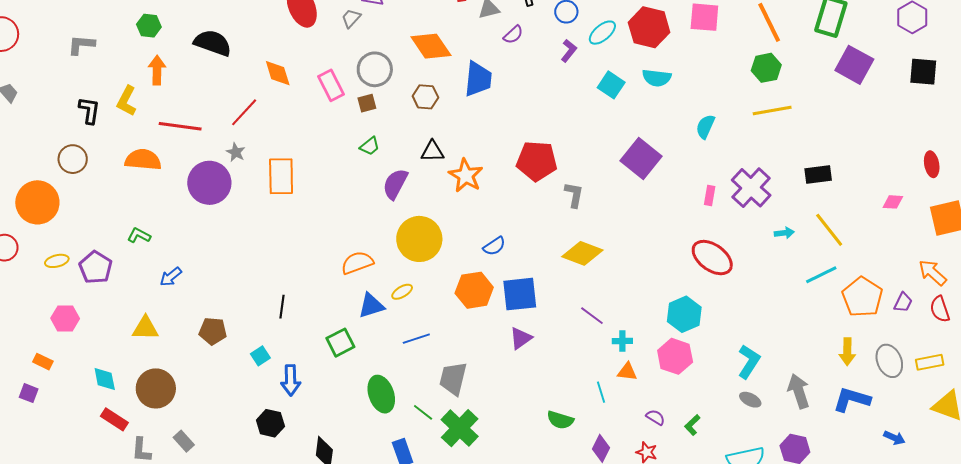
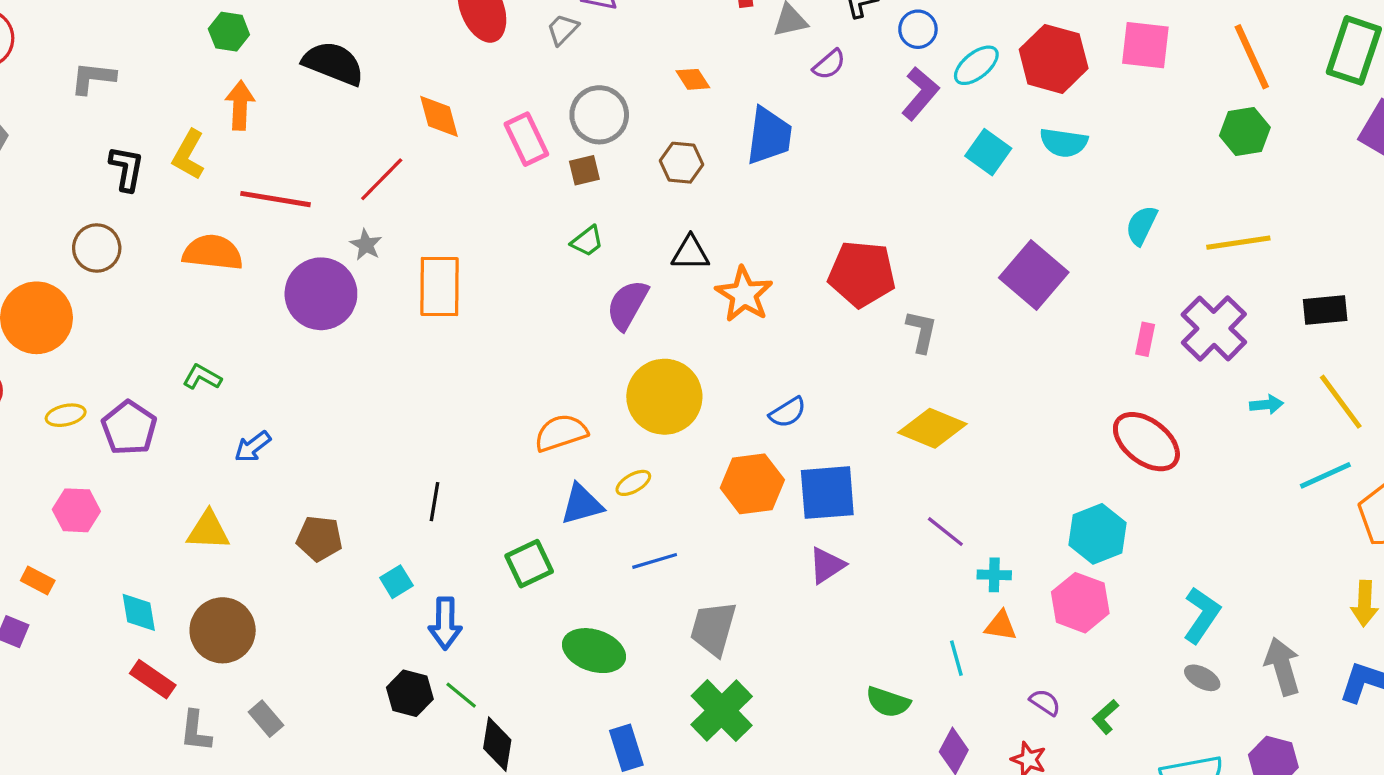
gray L-shape: (81, 45) -> (93, 78), moved
orange diamond: (431, 46) -> (693, 79), size x0.5
purple L-shape: (569, 51) -> (920, 94), size x1.4
yellow line: (772, 110) -> (1238, 243), moved
green ellipse: (381, 394) -> (594, 651), turned -54
green line: (423, 412) -> (461, 695), moved

